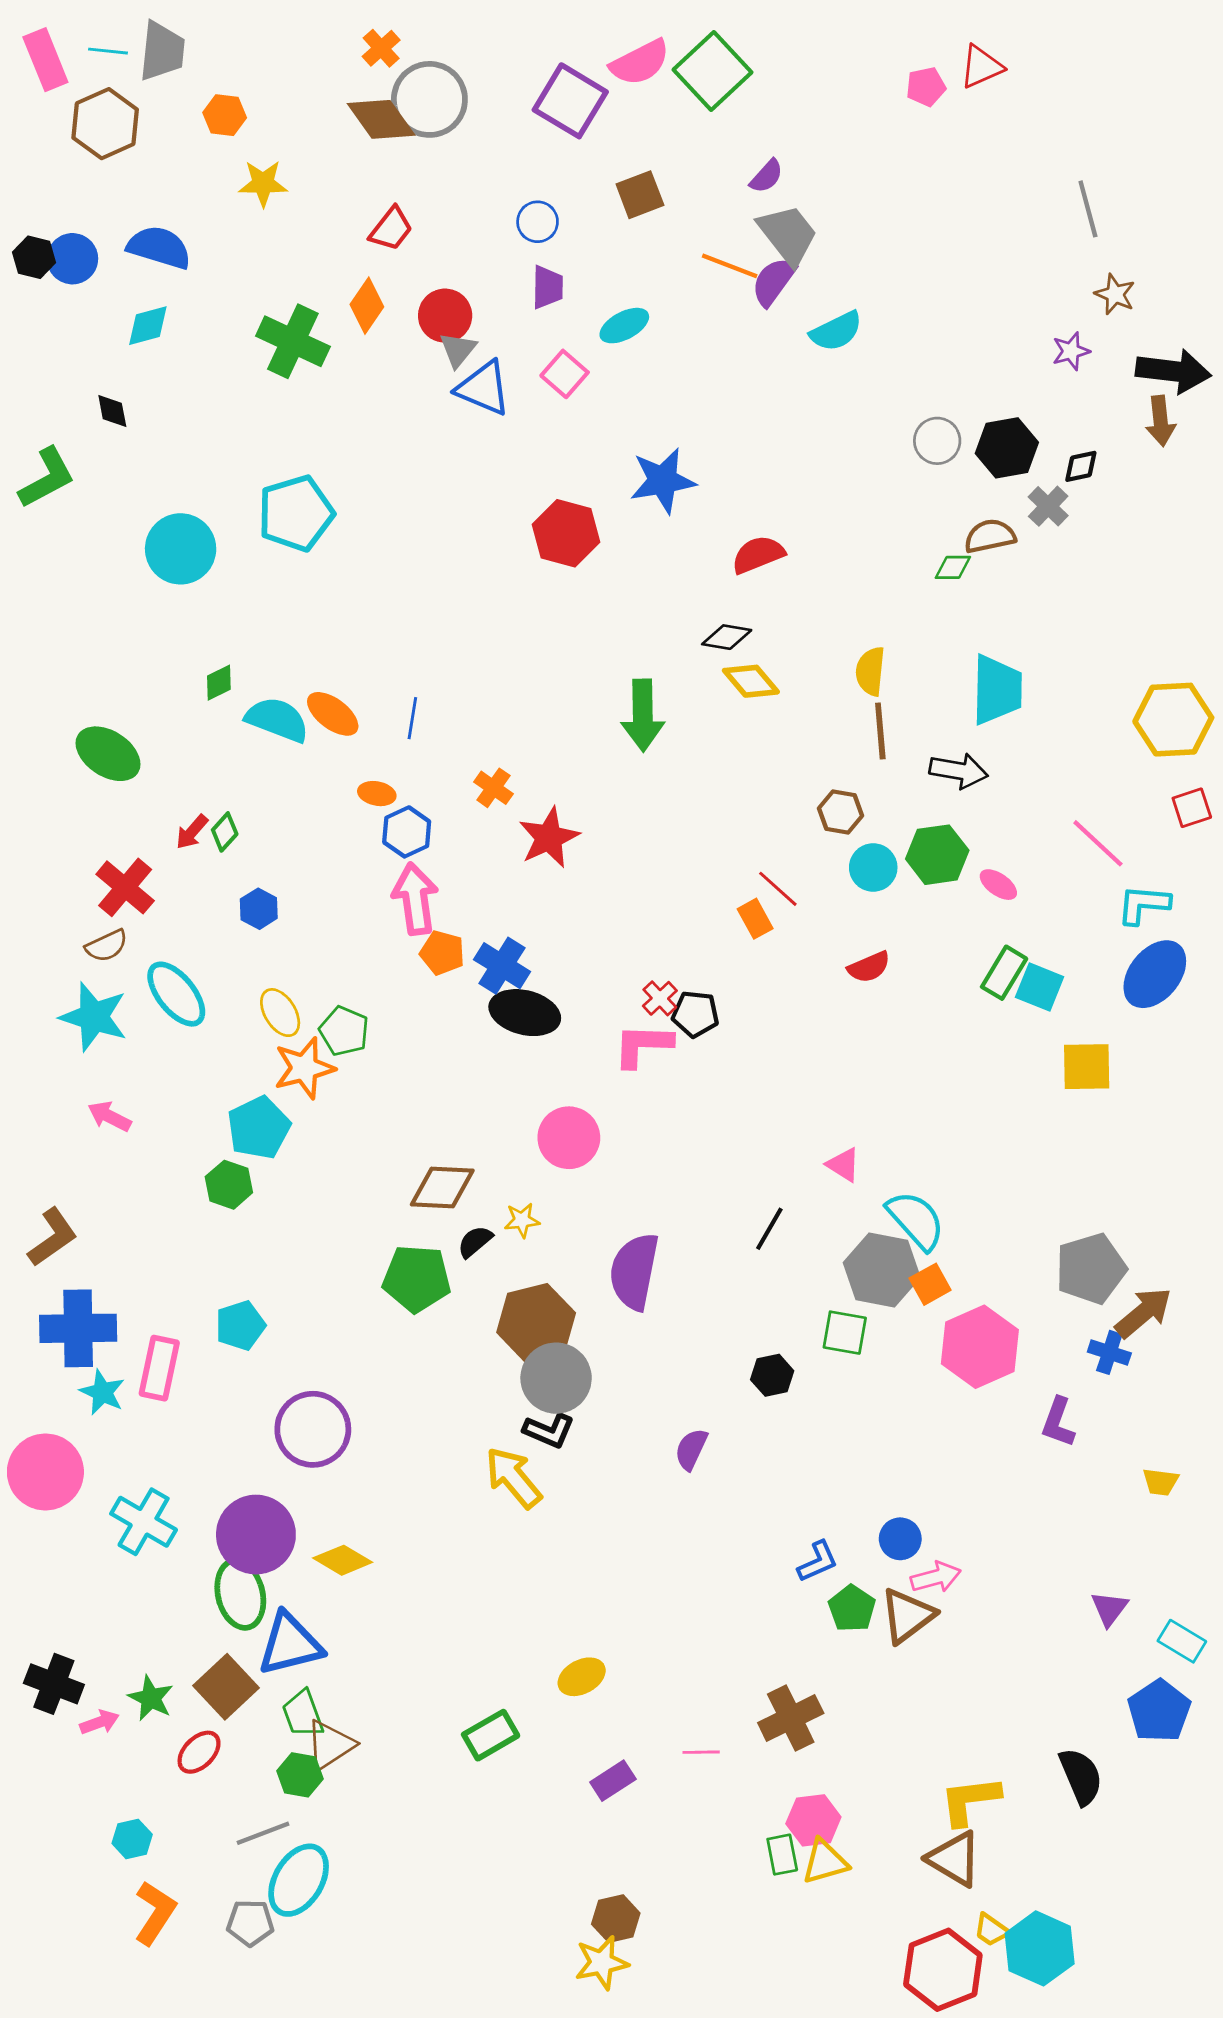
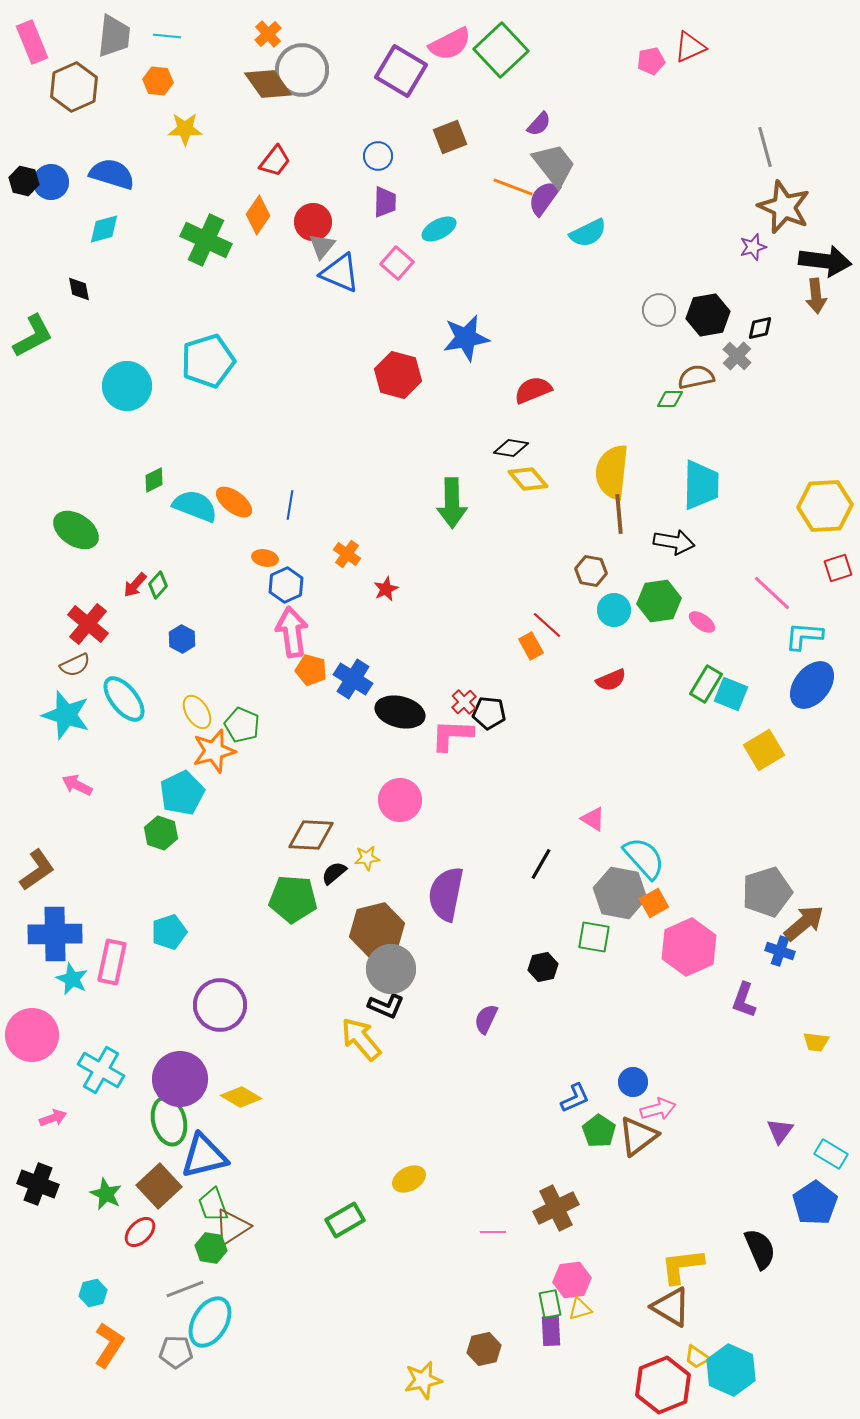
cyan line: (108, 51) -> (167, 36), moved
brown star: (1115, 294) -> (784, 207), size x1.8
yellow semicircle: (870, 671) -> (612, 472), size x1.6
red star: (549, 838) -> (386, 589), size x0.6
black ellipse: (525, 1013) -> (400, 712), moved
yellow square: (1087, 1067) -> (764, 750), turned -30
pink arrow: (99, 1722) -> (53, 1118), moved
purple rectangle: (613, 1781) -> (551, 1331), moved, turned -60
yellow triangle: (825, 1862) -> (580, 1309), size x0.7
brown hexagon: (616, 1919) -> (484, 1349), moved

